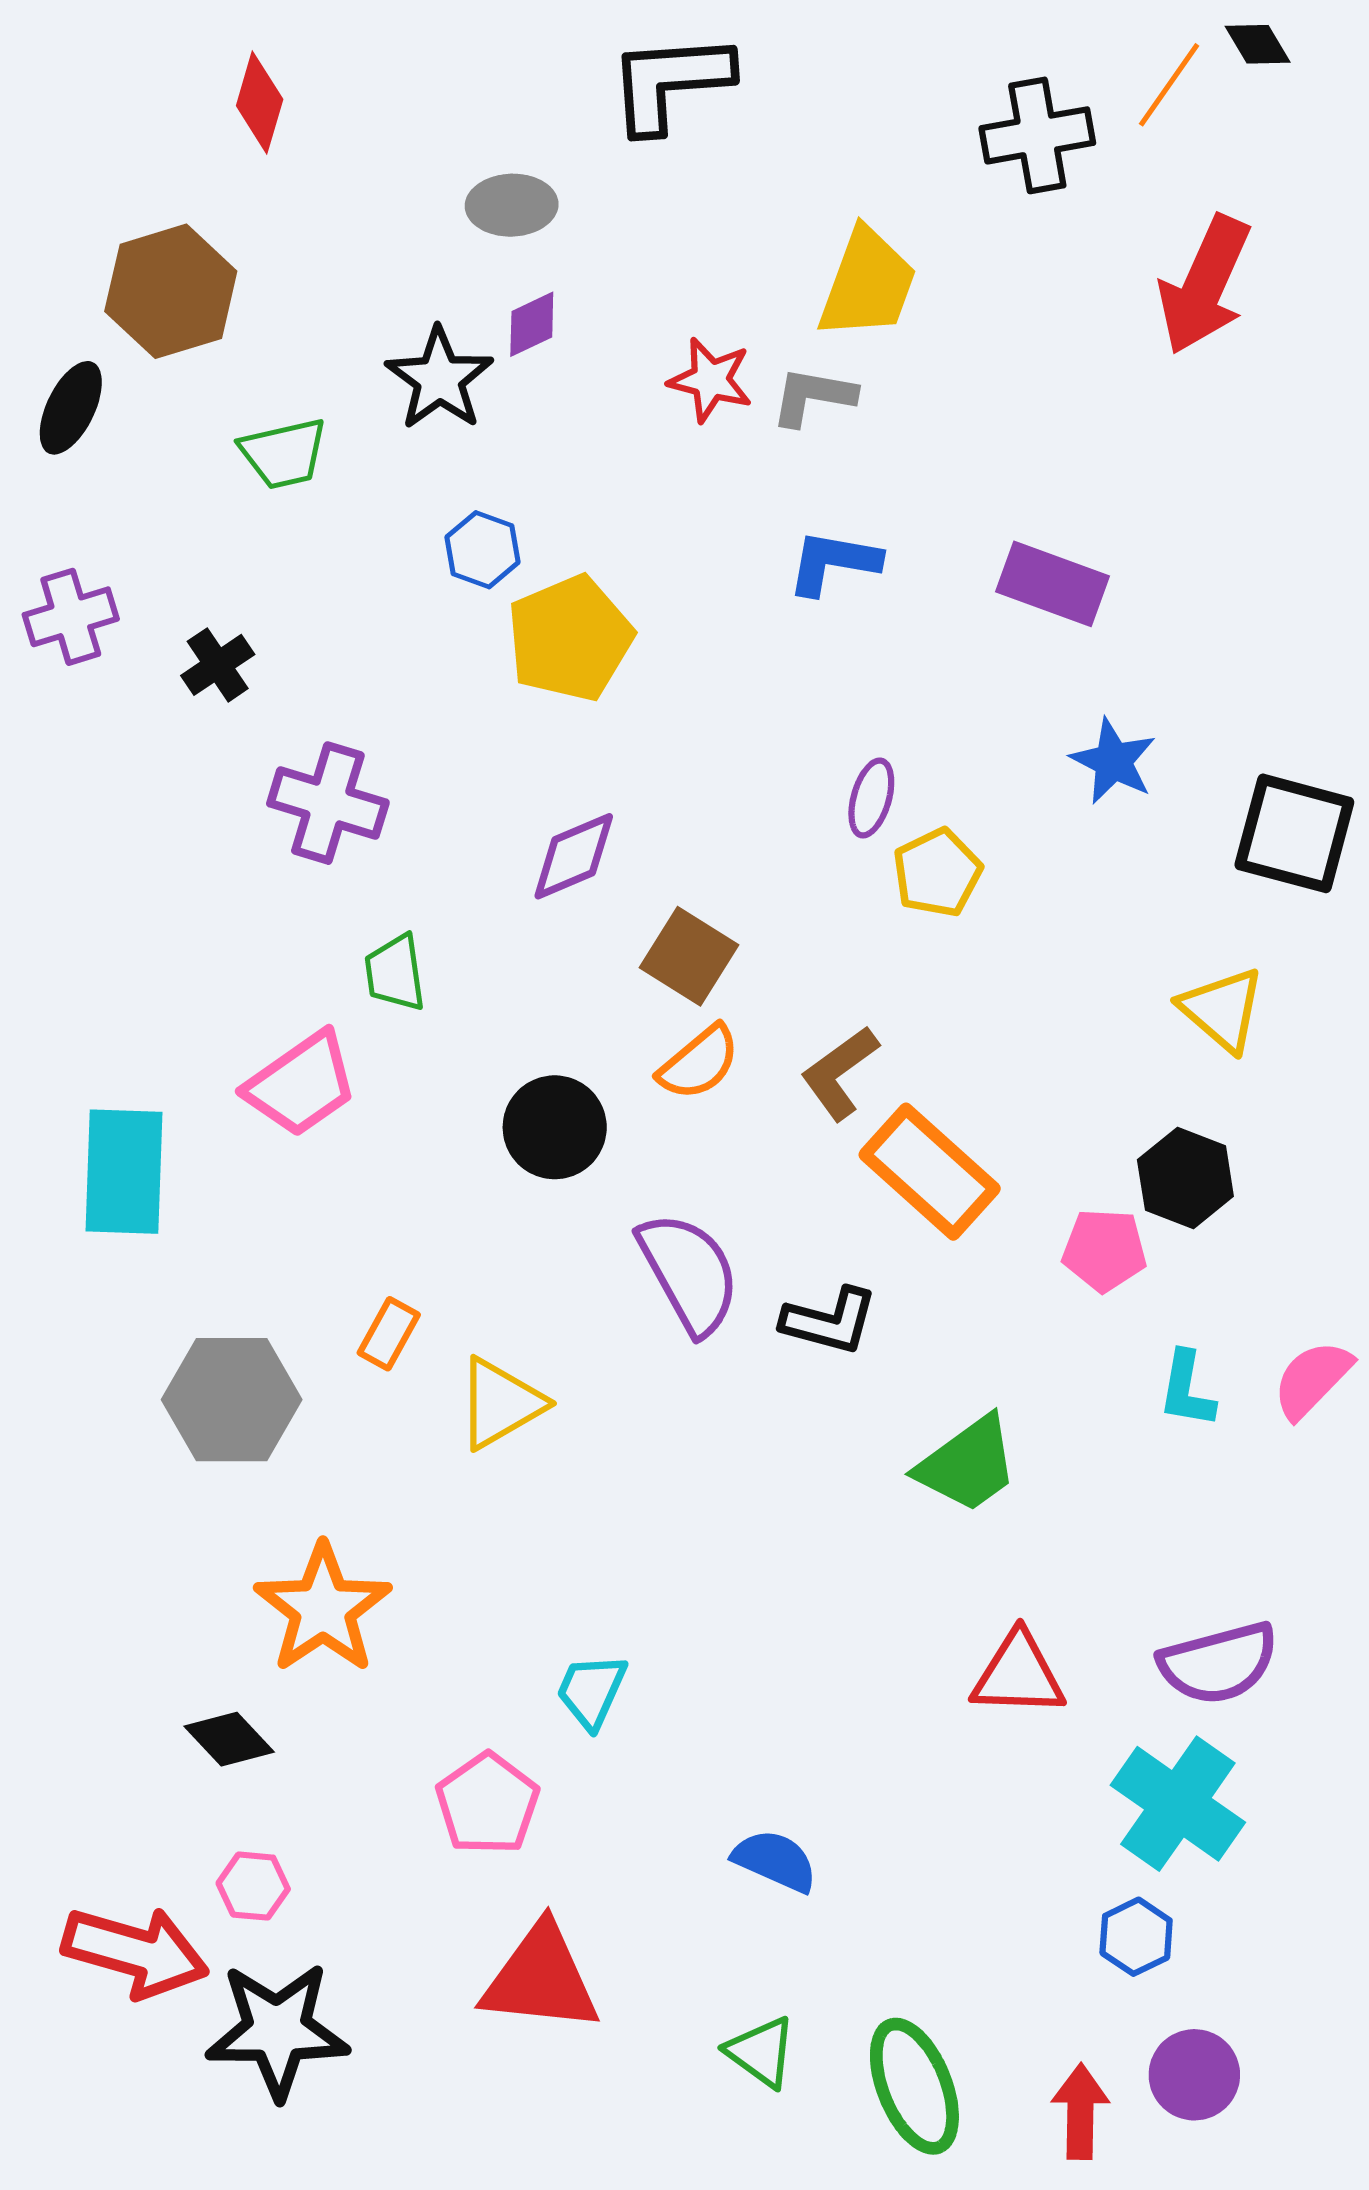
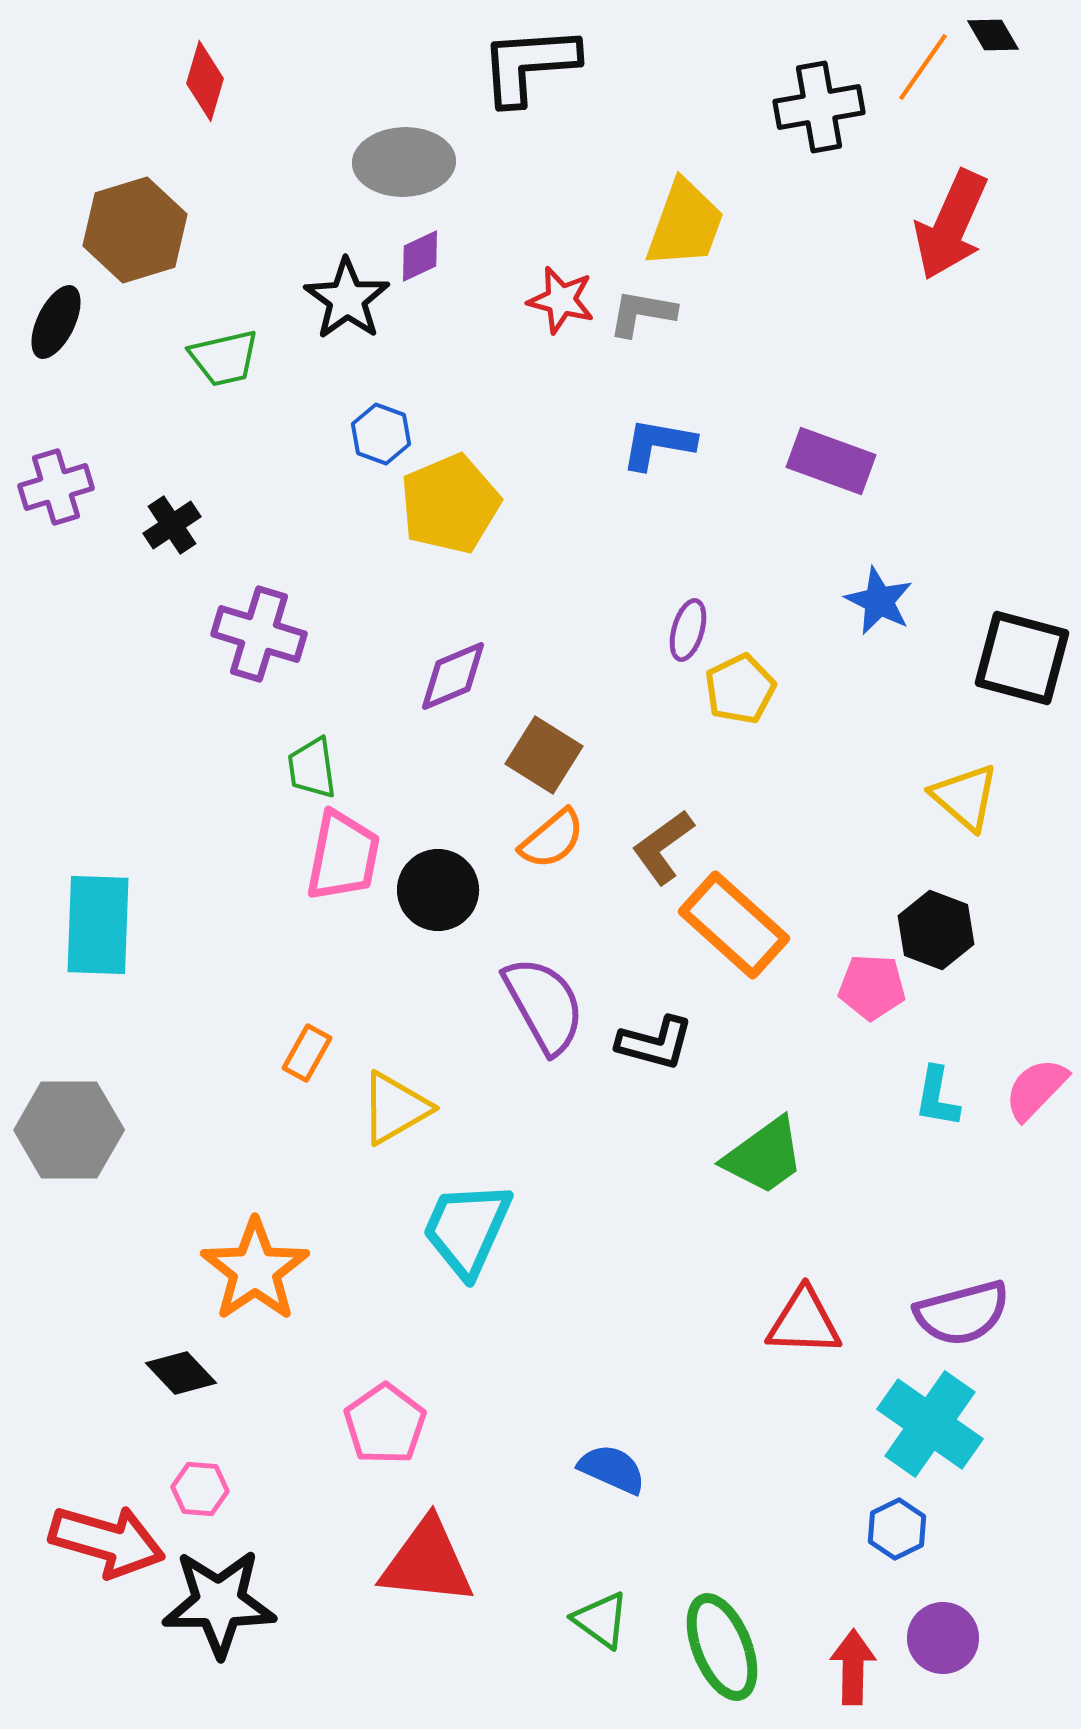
gray ellipse: (512, 205) -> (404, 162), size x1.4
pink trapezoid: (301, 1084) -> (343, 856), moved, turned -44
gray hexagon: (232, 1400) -> (69, 1130), moved
cyan trapezoid: (591, 1691) -> (467, 1229), moved, size x1.6

